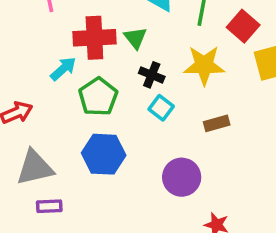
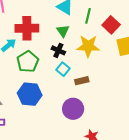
green triangle: (135, 38) -> (63, 31), moved
brown rectangle: (217, 123) -> (82, 81), moved

